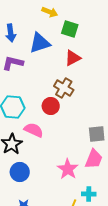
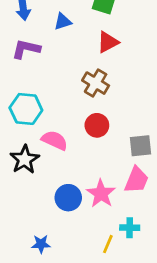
blue triangle: (40, 43) -> (63, 22), size x0.6
red circle: (51, 106) -> (97, 125), moved
blue circle: (20, 172) -> (68, 198), moved

